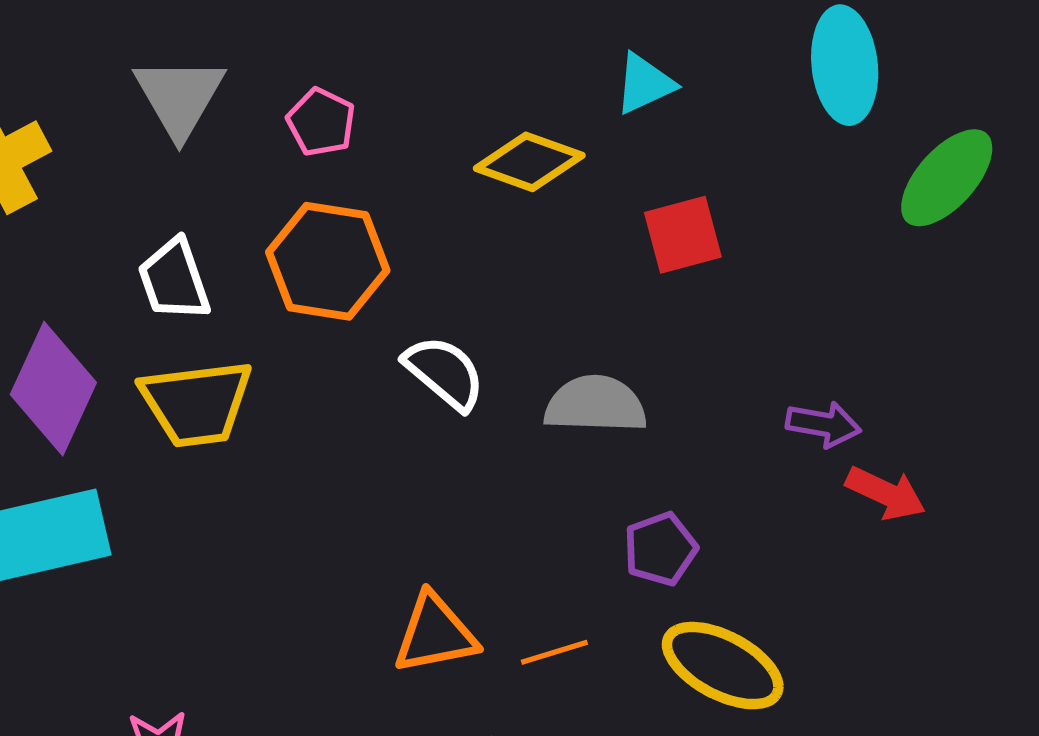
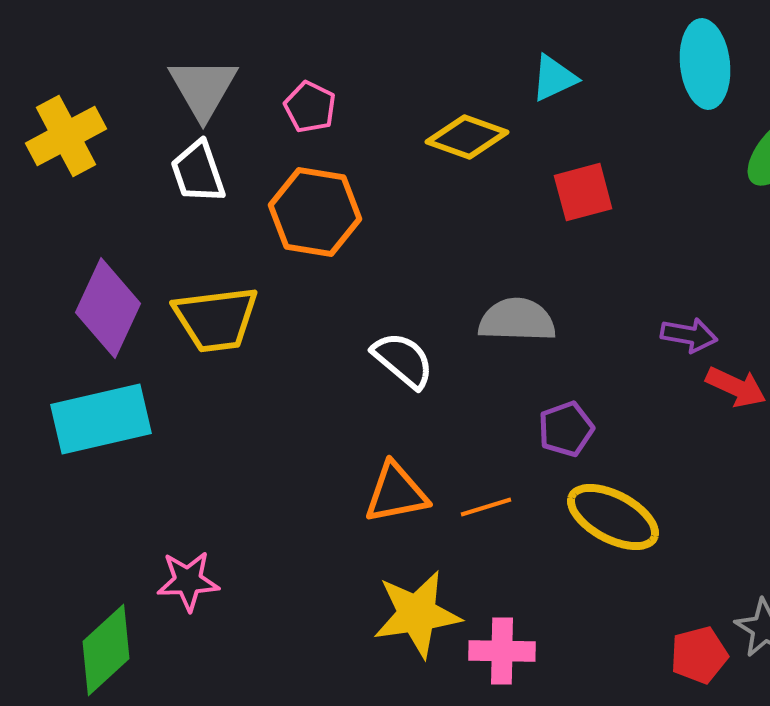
white trapezoid: (174, 280) -> (198, 172), moved
white semicircle: (444, 373) -> (403, 360), moved

